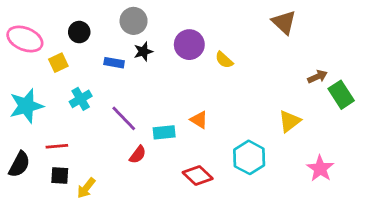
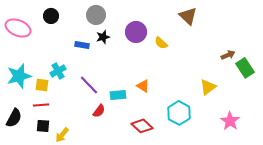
brown triangle: (284, 22) -> (188, 16), moved
black circle: (79, 32) -> (51, 16), moved
yellow square: (58, 63) -> (42, 85), moved, turned 32

